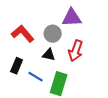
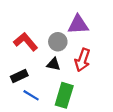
black rectangle: (17, 66) -> (19, 76), turned 42
blue line: (36, 77) -> (31, 95), moved

